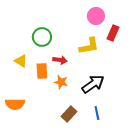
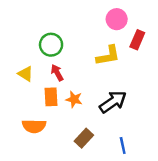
red arrow: (60, 60) -> (57, 73), moved, turned -128
orange rectangle: (42, 71) -> (51, 97), moved
orange semicircle: (15, 104) -> (34, 126), moved
blue line: (97, 113) -> (123, 145), moved

